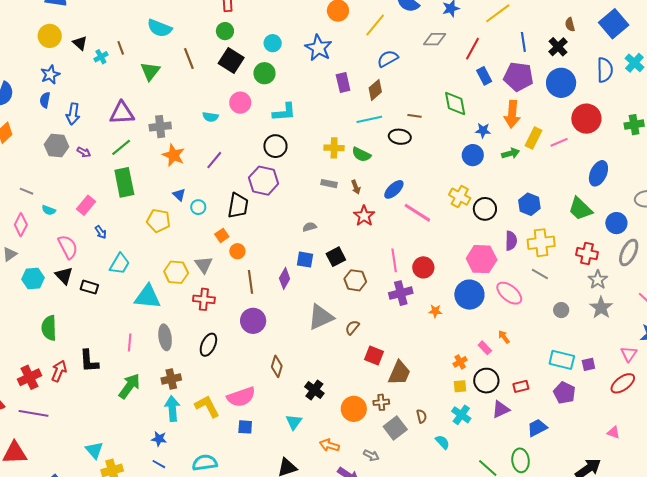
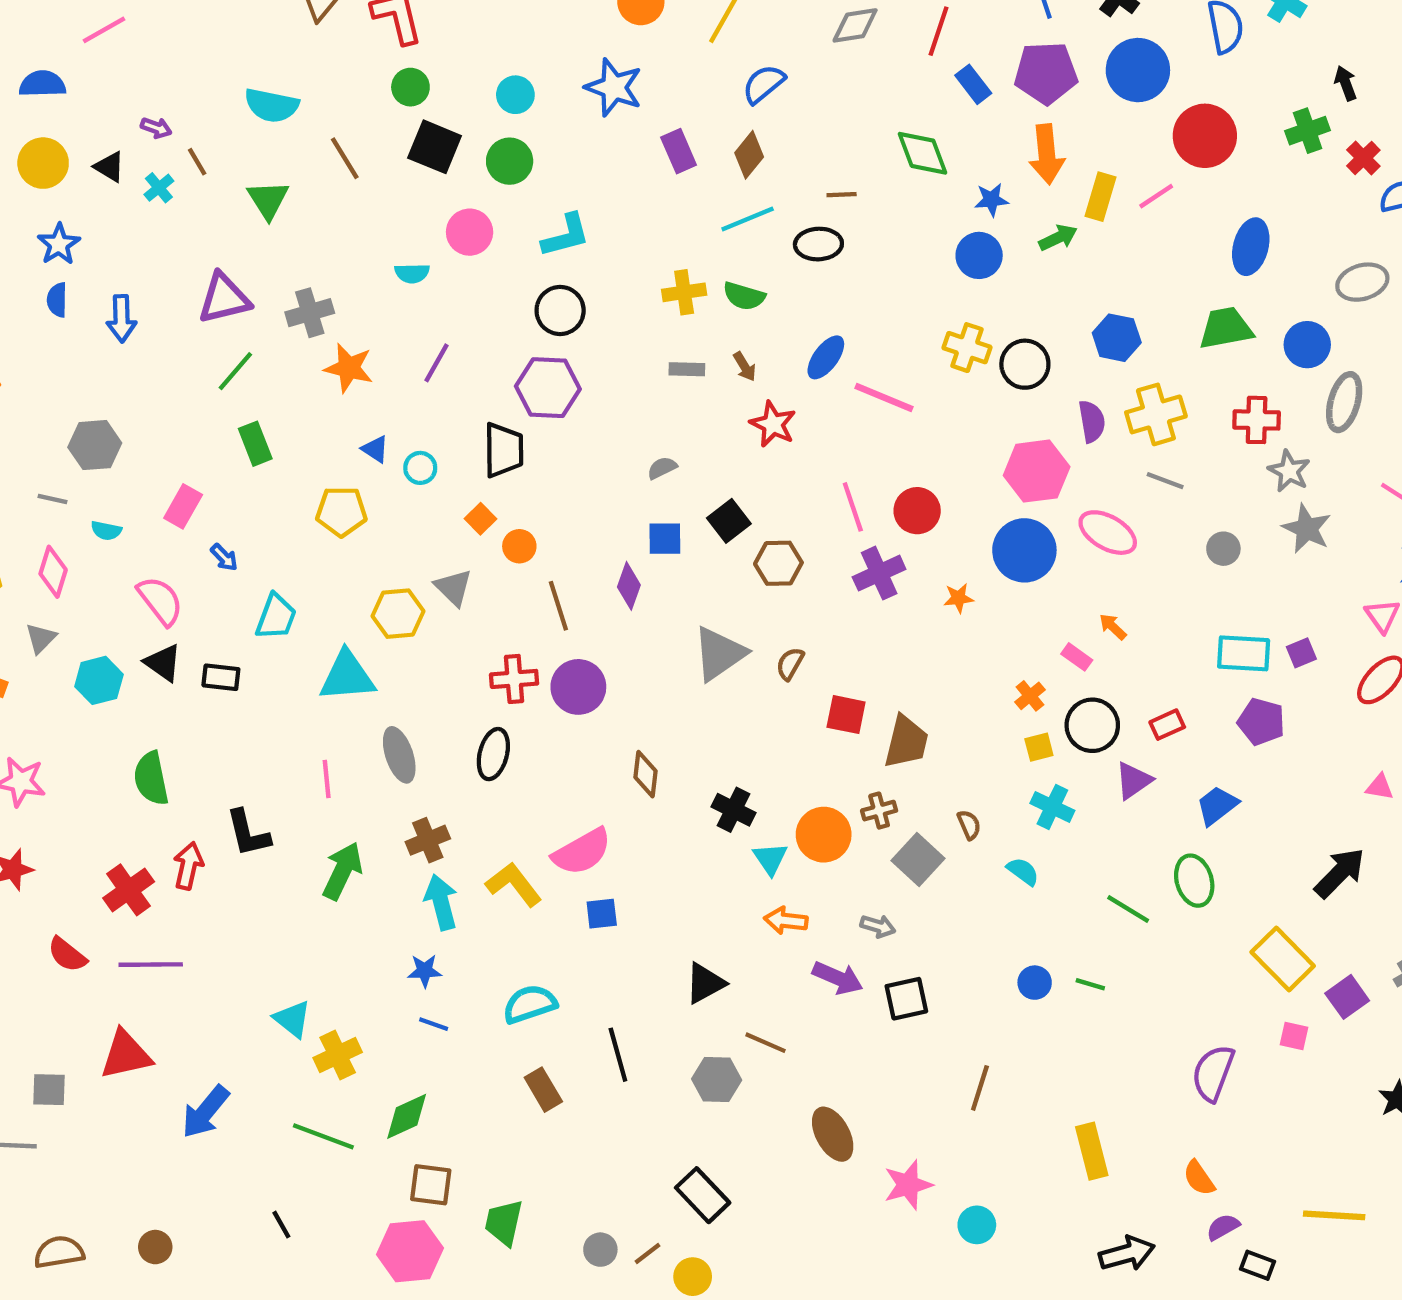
gray hexagon: (57, 146) -> (95, 445), moved
purple arrow: (84, 152) -> (156, 128), moved
green rectangle: (124, 182) -> (255, 444), size x0.7
green trapezoid: (580, 209) -> (1226, 328), turned 136
red cross: (204, 299) -> (514, 679), moved
cyan triangle: (294, 422) -> (770, 859), moved

